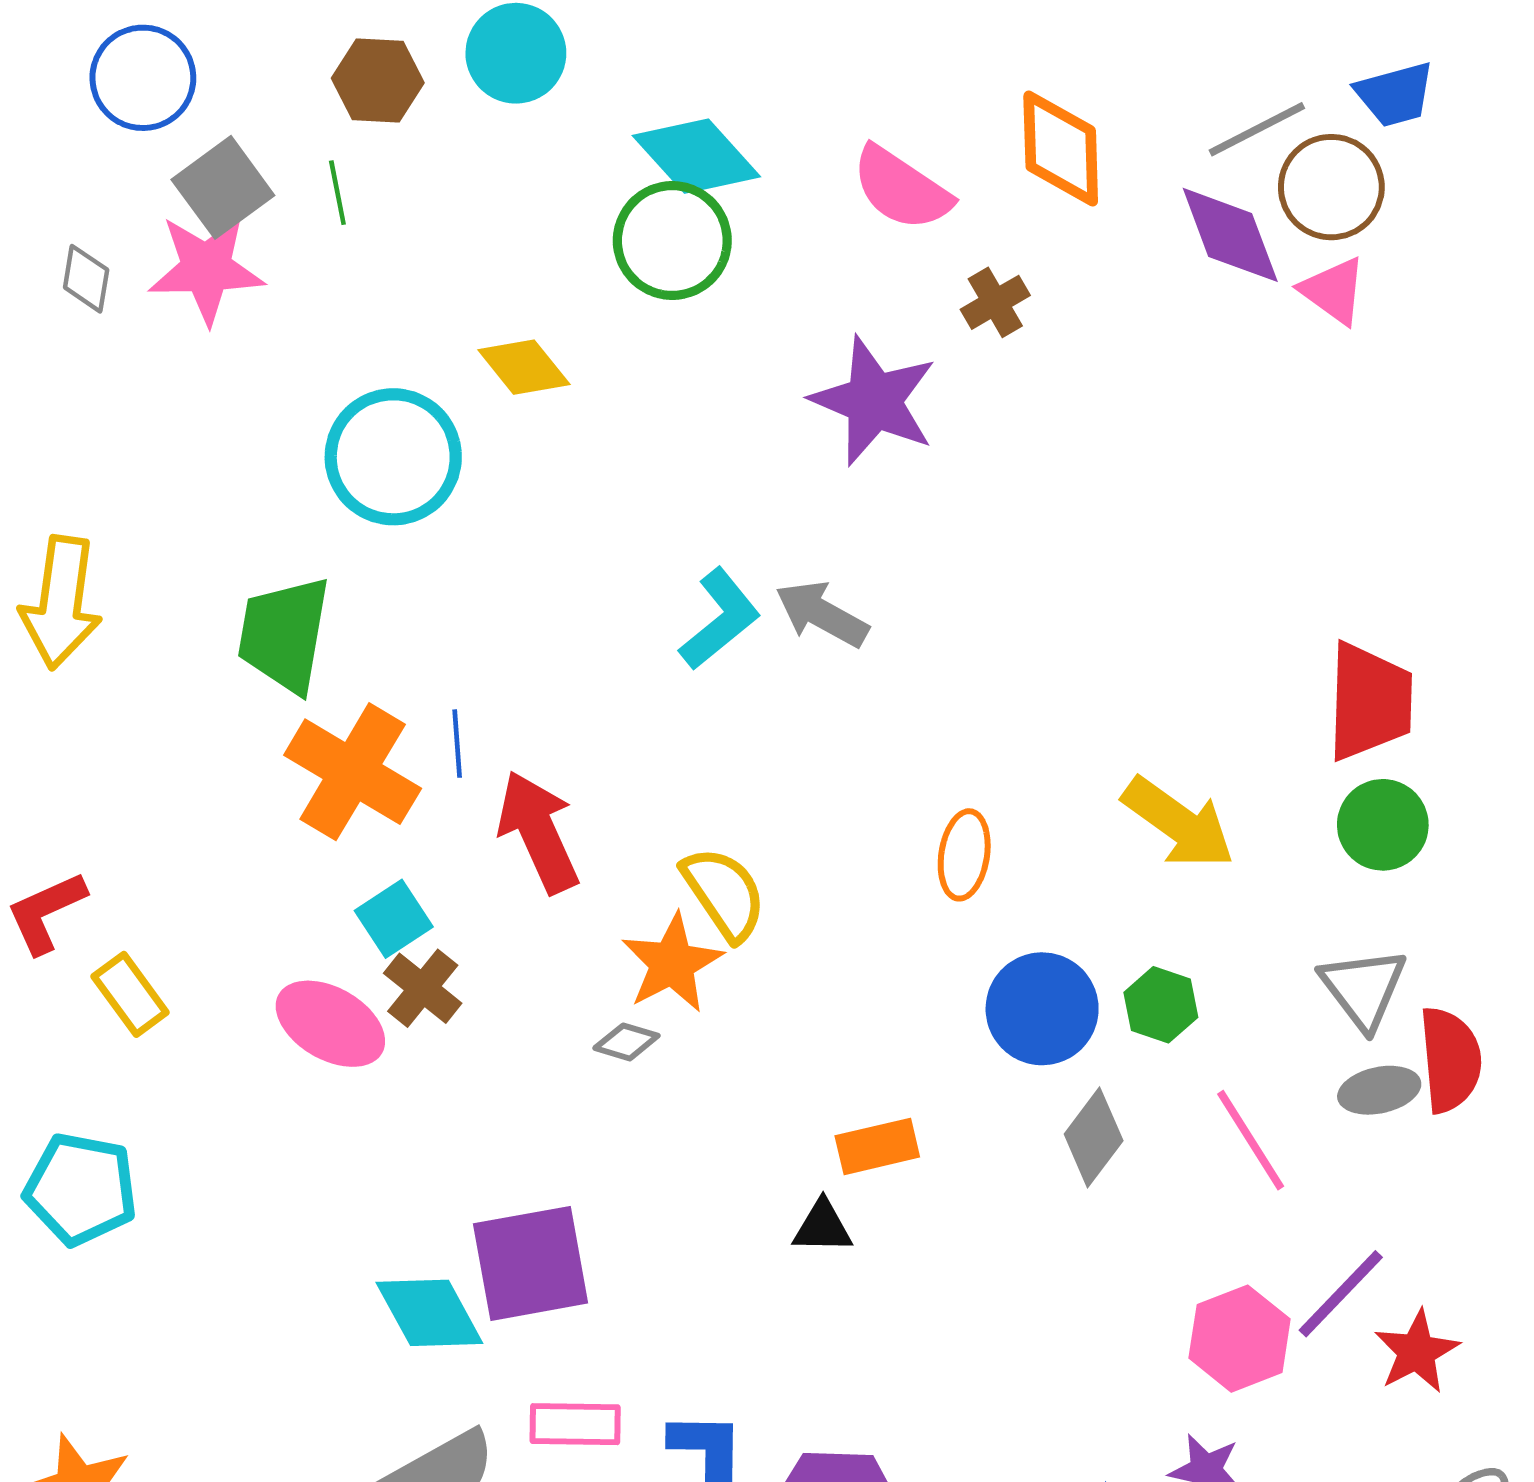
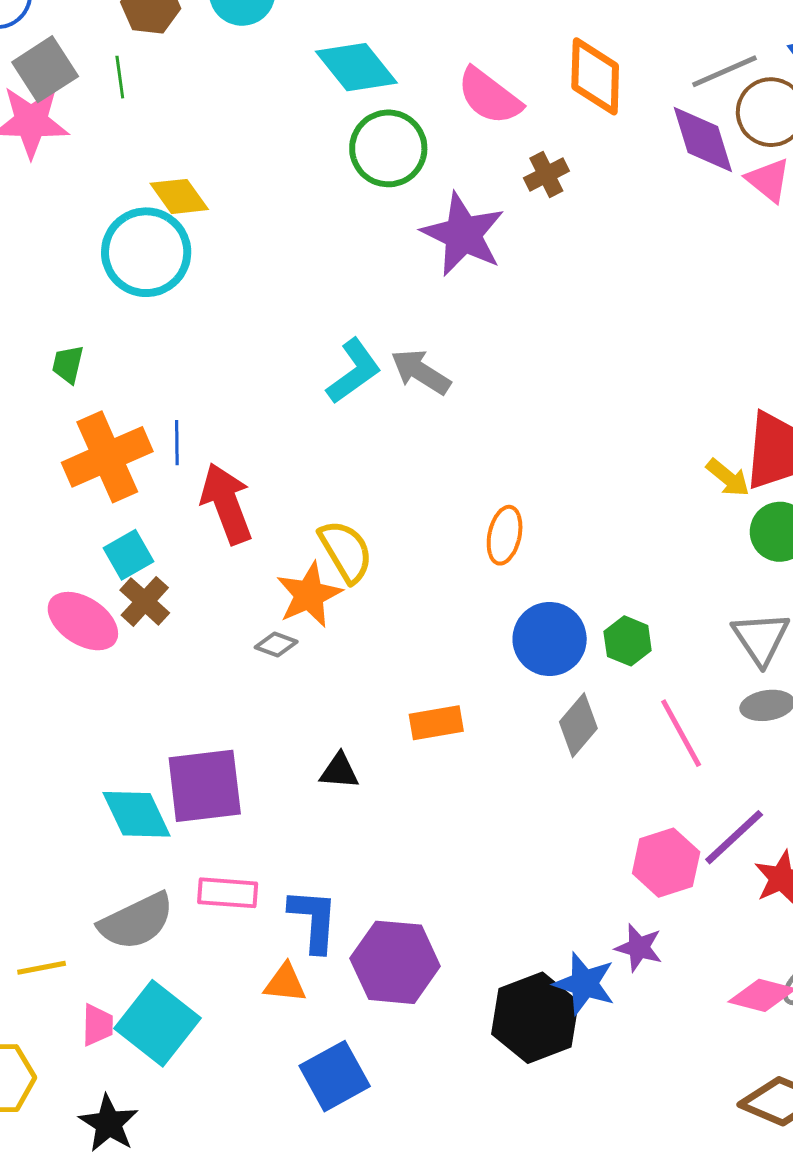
green circle: (672, 241) -> (388, 148), moved
yellow diamond: (524, 367) -> (179, 196), moved
green trapezoid: (284, 634) -> (68, 364), size x0.5
orange cross: (353, 772) -> (107, 457), turned 32
yellow arrow: (1178, 823) -> (728, 478), moved, size x0.6
black triangle: (823, 1227) -> (339, 771), moved

